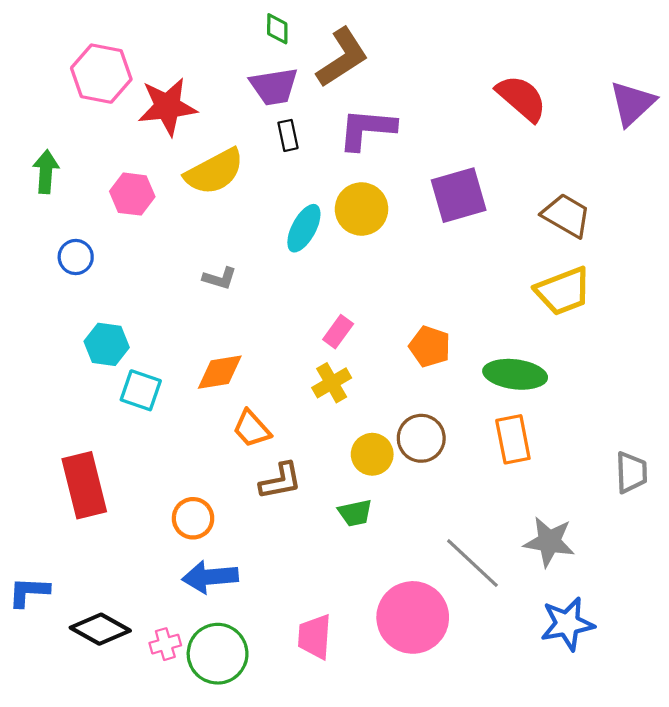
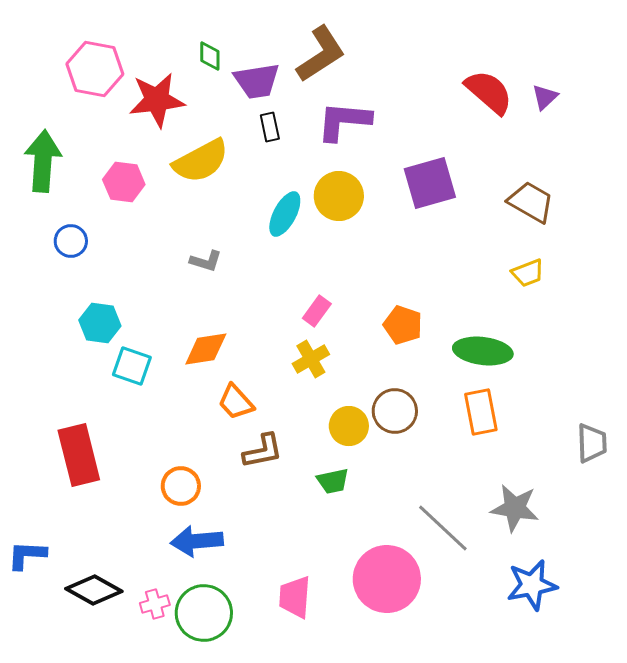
green diamond: (277, 29) -> (210, 56), moved
purple triangle: (632, 103) -> (545, 97), moved, size x0.6
green arrow: (46, 172) -> (43, 161), size x1.5
yellow trapezoid: (563, 291) -> (528, 273), size x0.6

